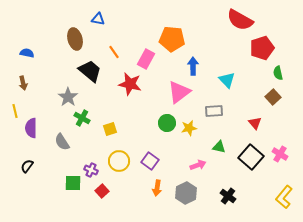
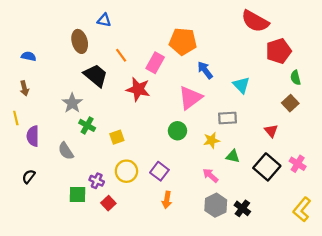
blue arrow: (193, 66) -> (205, 70), turned -36
yellow star: (189, 128) -> (212, 140), moved
pink arrow: (198, 165) -> (210, 175), turned -119
gray hexagon: (186, 193) -> (216, 205), moved

